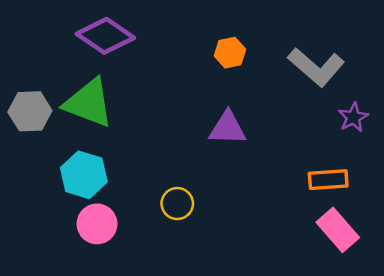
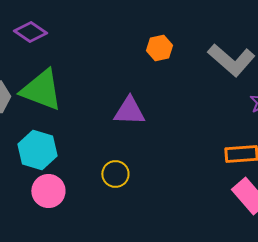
purple diamond: (105, 36) -> (30, 32), moved, size x0.7
purple triangle: (228, 128) -> (129, 111), moved

